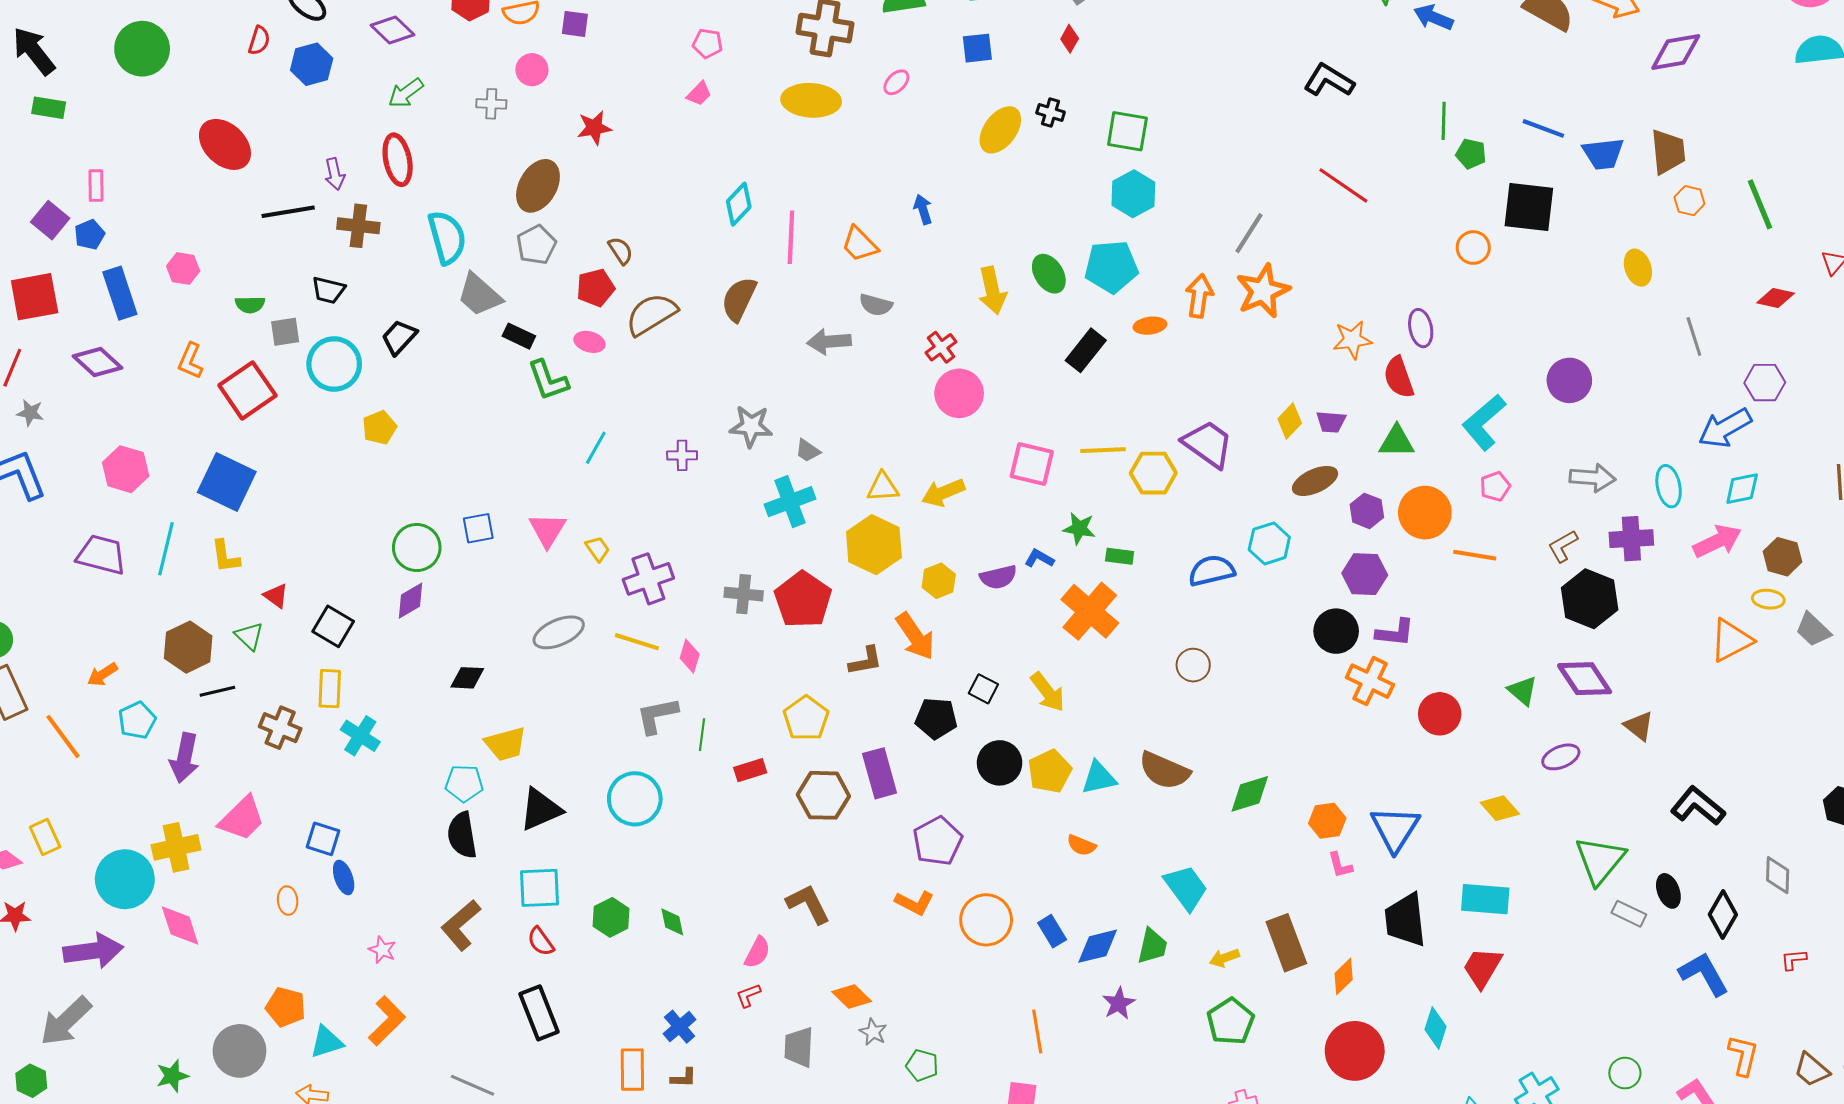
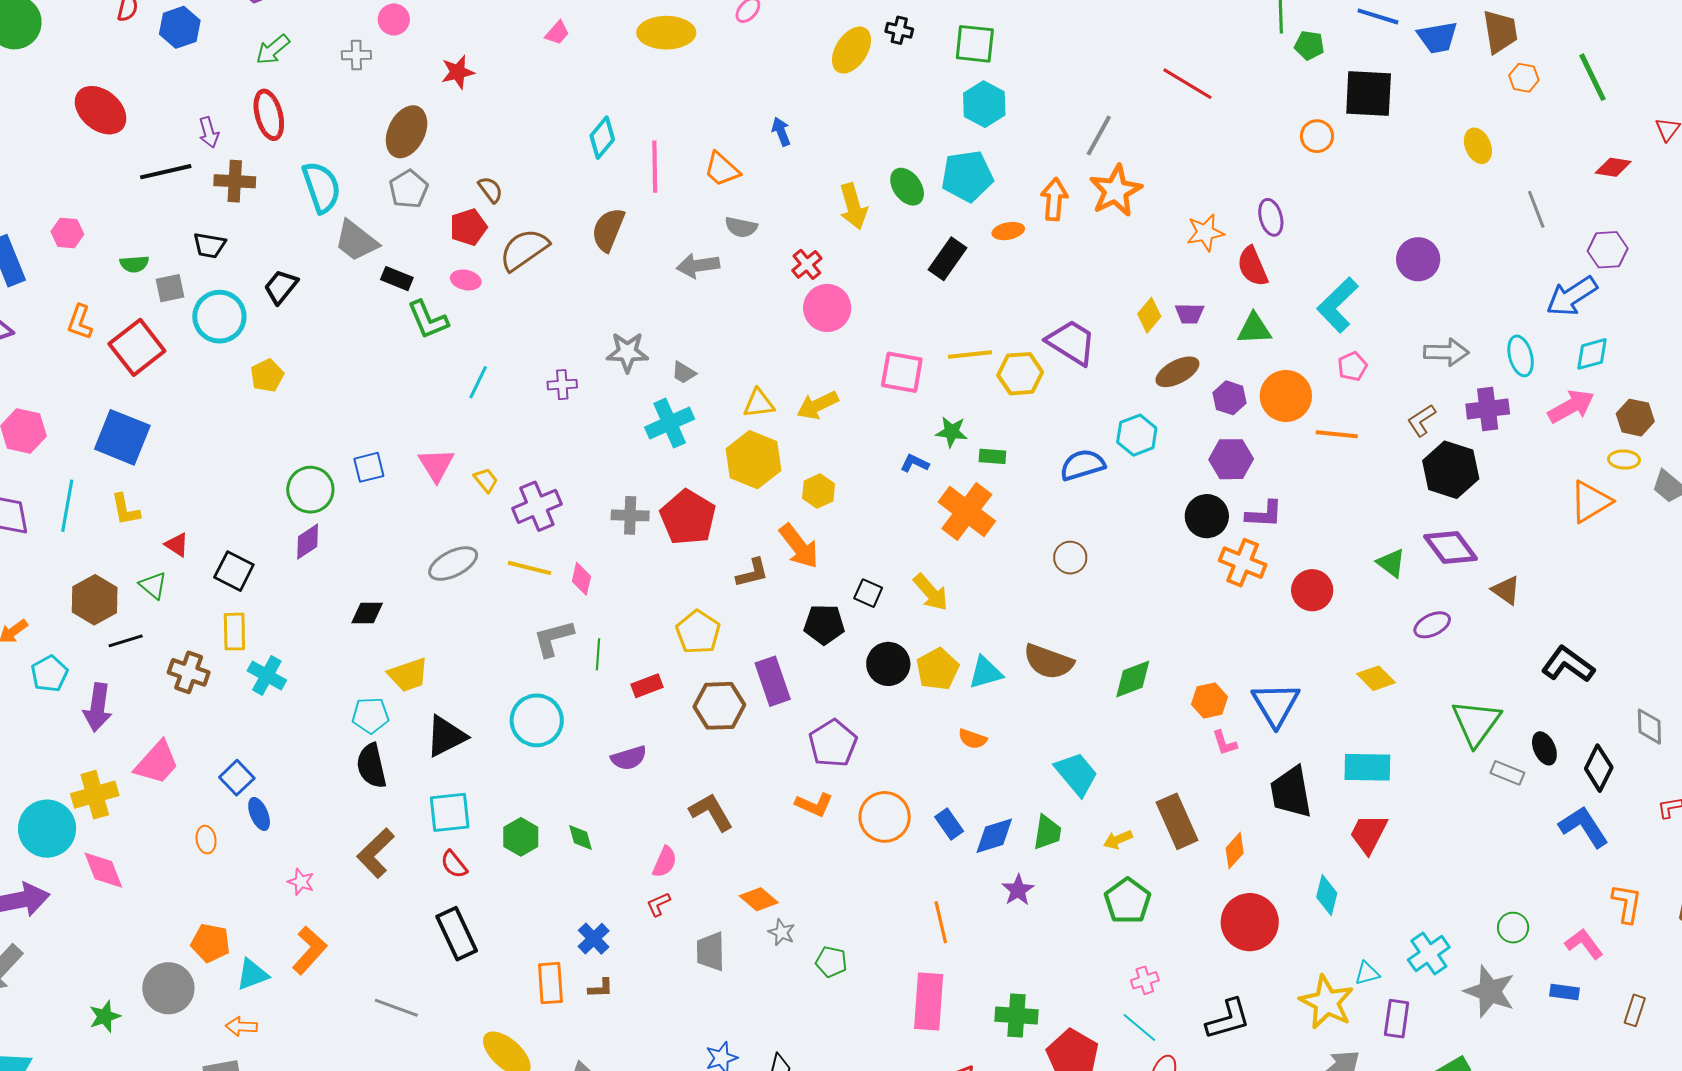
purple semicircle: (998, 577) -> (629, 758), moved
blue square: (323, 839) -> (237, 778), turned 32

